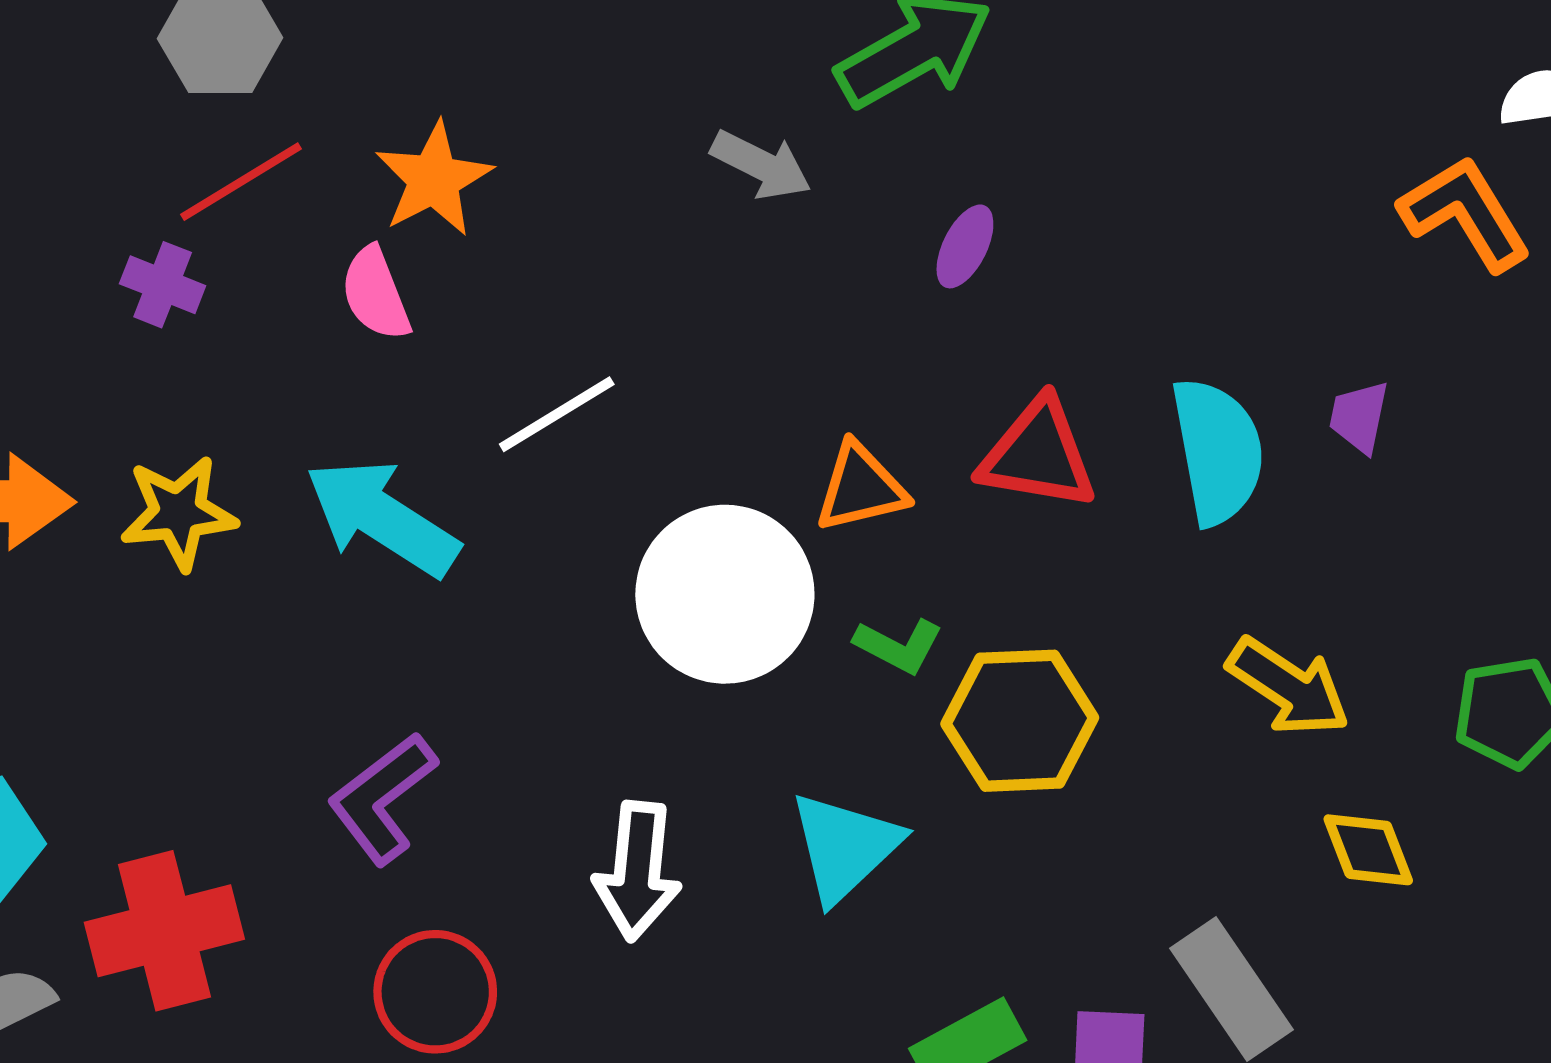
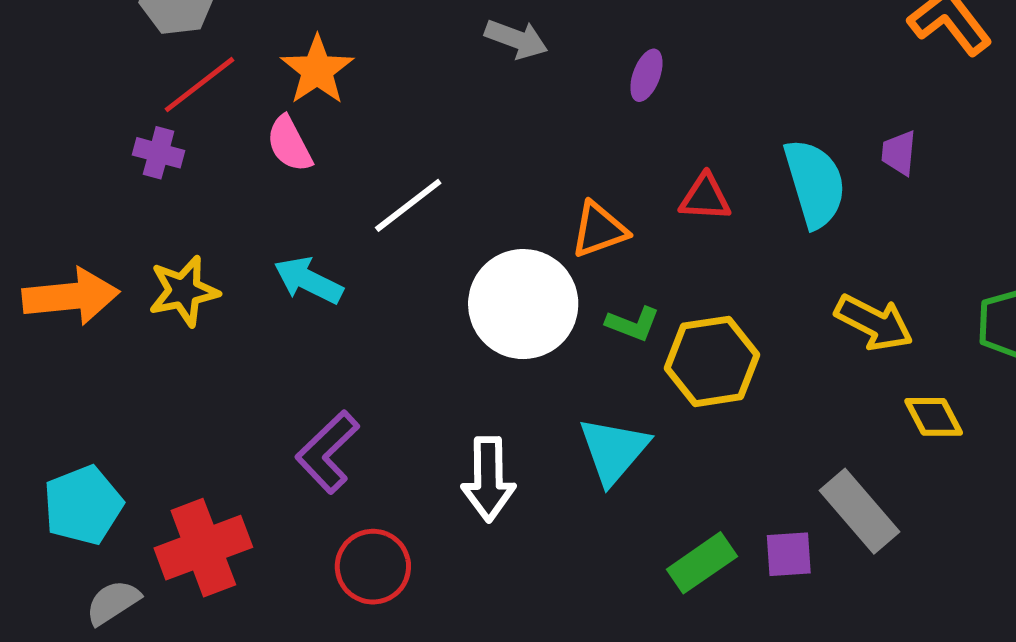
red triangle: (1038, 455) -> (705, 198), size x0.7
cyan arrow: (382, 518) -> (308, 280), size x0.7

